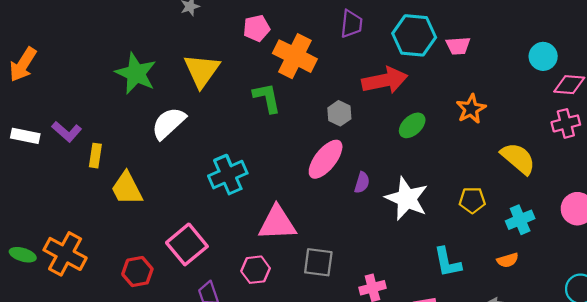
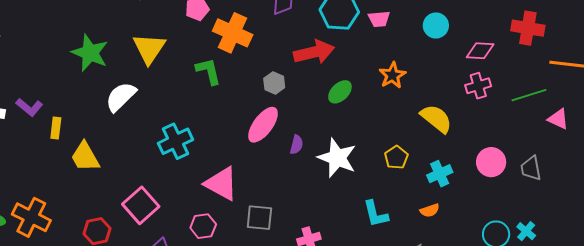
cyan circle: (543, 56) -> (436, 26), moved
yellow pentagon: (472, 200) -> (396, 157), turned -30
pink triangle: (277, 223) -> (221, 184), turned 33

